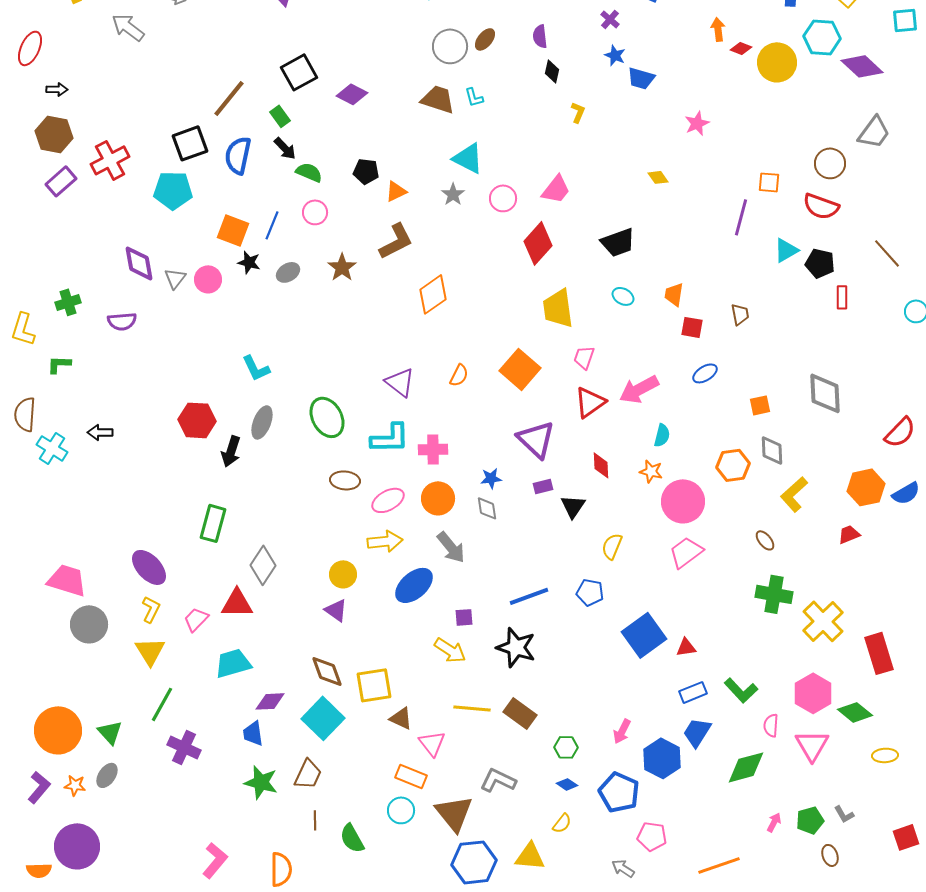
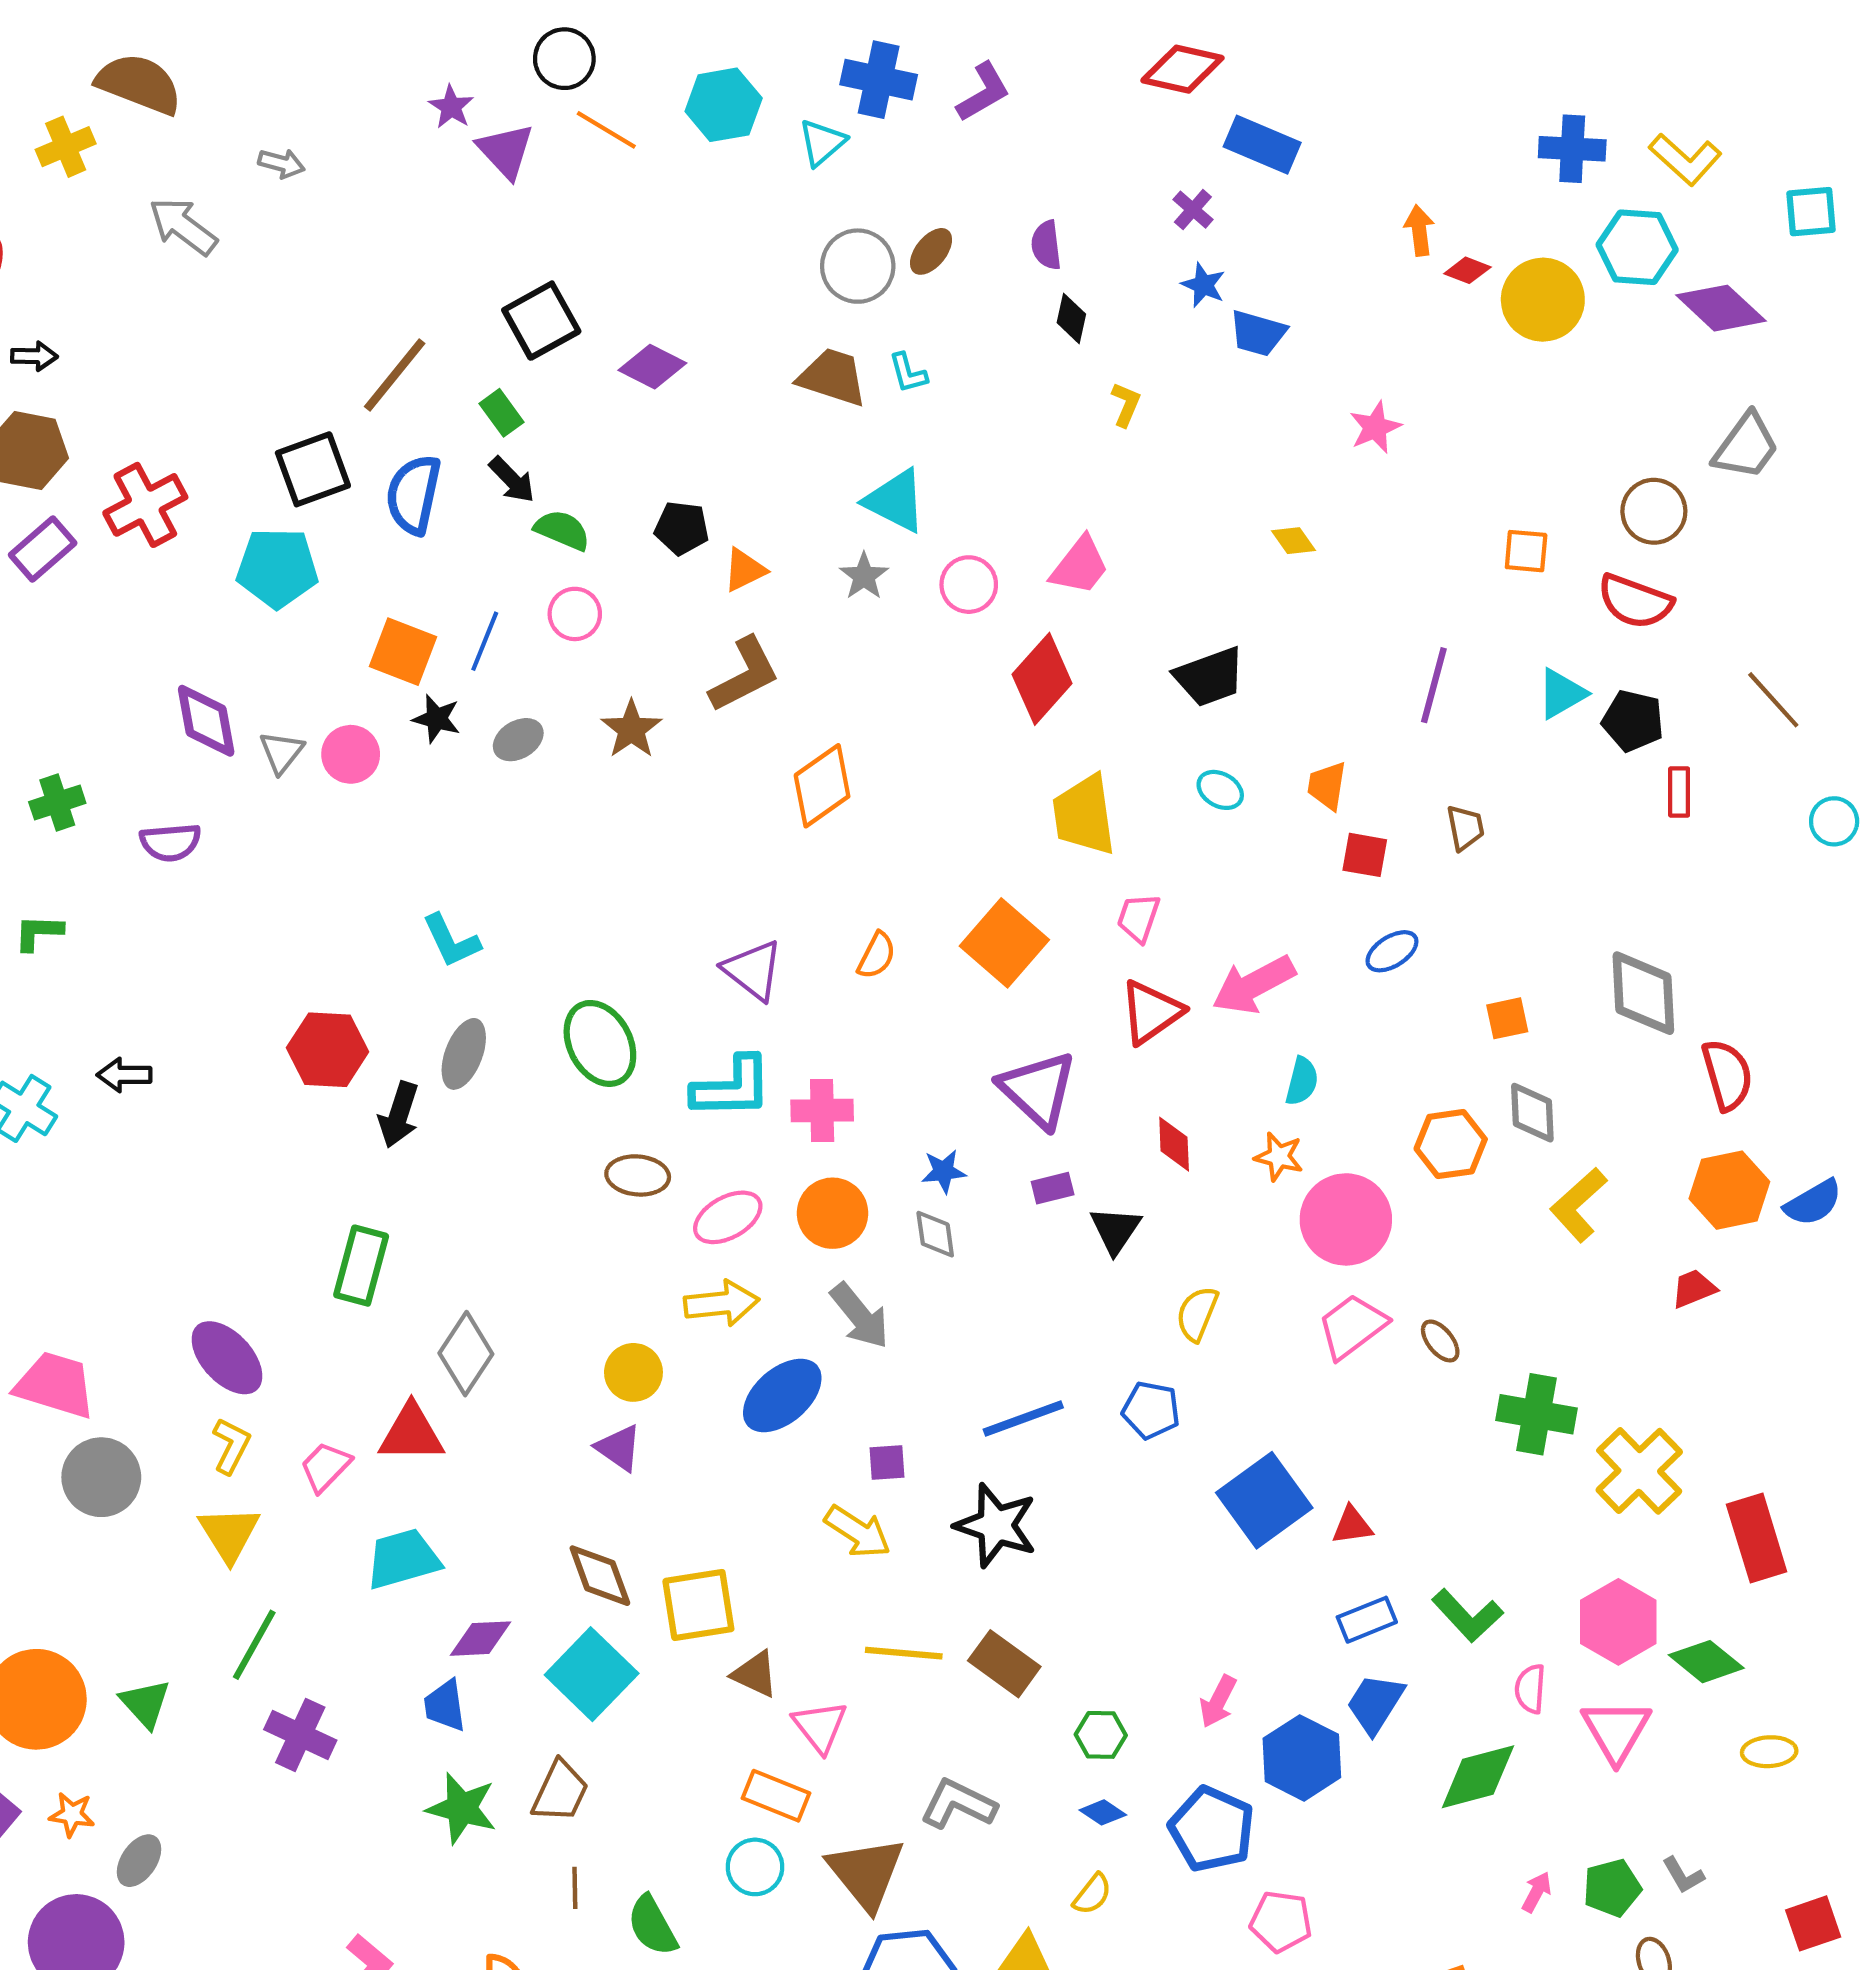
purple line: (741, 217) -> (1434, 685), moved
red semicircle: (900, 432) -> (1727, 1075), moved, turned -60
brown ellipse: (765, 540) -> (1440, 1341), moved
gray ellipse: (107, 775) -> (139, 1861), moved

